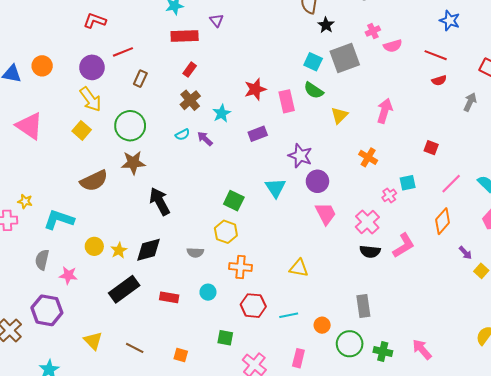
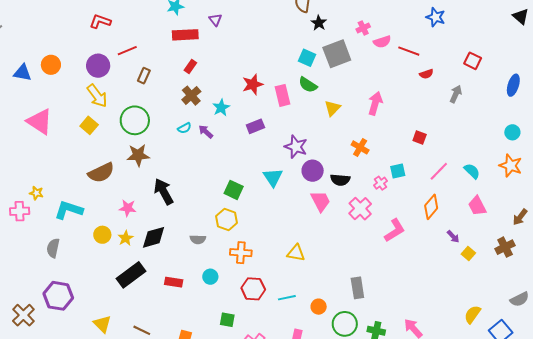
red line: (436, 55) -> (409, 51), moved
black semicircle: (370, 252) -> (340, 180), moved
pink star: (68, 275) -> (128, 208), moved

